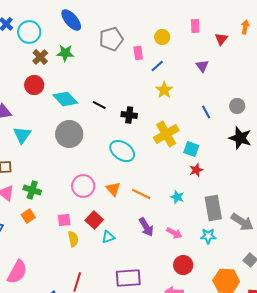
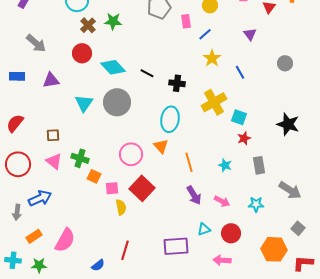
gray circle: (237, 106) -> (285, 63), moved
blue line: (206, 112) -> (240, 72), moved
cyan triangle: (22, 135) -> (84, 103), moved
black star: (240, 138) -> (288, 124), moved
cyan ellipse: (122, 151) -> (170, 119), turned 65
orange triangle: (113, 189) -> (161, 146), moved
orange line: (141, 194) -> (189, 162), turned 48
gray rectangle: (213, 208) -> (259, 165), moved, size x0.7
orange square: (28, 216) -> (94, 176), moved, turned -32
red square: (94, 220) -> (142, 188), size x1.4
cyan triangle: (108, 237) -> (204, 229), moved

